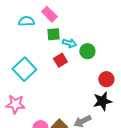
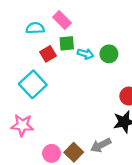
green circle: (87, 51) -> (109, 54), moved
red square: (60, 60) -> (48, 54), moved

